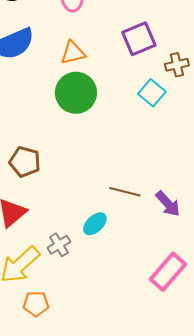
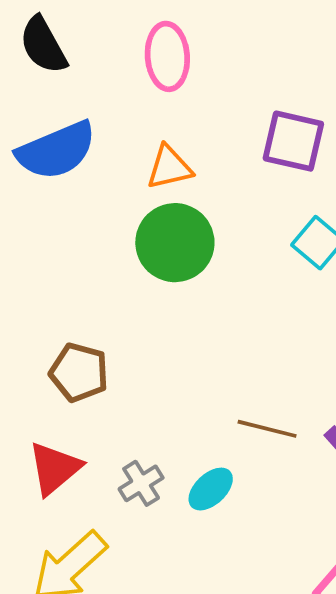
purple square: (139, 39) -> (293, 141), turned 36
gray cross: (59, 245) -> (141, 483), moved

